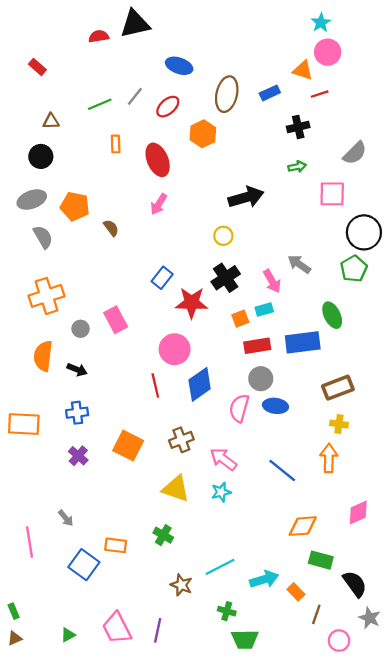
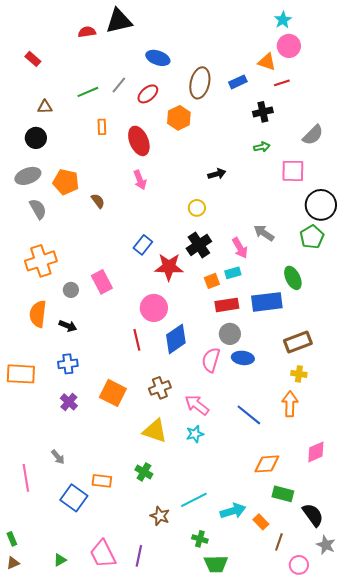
black arrow: (246, 197) -> (217, 174), size x0.6
pink arrow: (159, 204) -> (140, 180), turned -54

